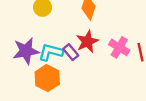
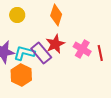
purple rectangle: (71, 52) -> (41, 53), size x1.5

